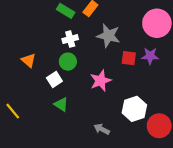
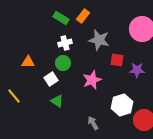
purple star: (150, 56) -> (137, 70), moved
orange triangle: (28, 60) -> (28, 62), turned -40
yellow line: (13, 111) -> (14, 96), moved
gray arrow: (102, 129) -> (93, 123), turned 32

